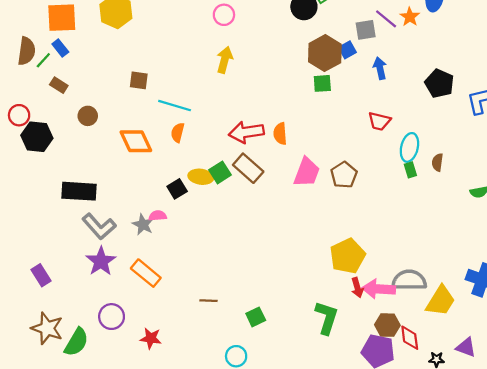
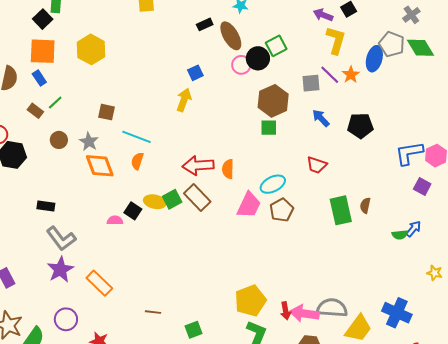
pink circle: (224, 15) -> (241, 65), moved
blue square: (347, 50) -> (195, 73), moved
green line: (43, 60) -> (55, 102), moved
blue arrow: (380, 68) -> (321, 118), turned -36
black pentagon: (439, 84) -> (360, 126), moved, turned -30
cyan ellipse: (409, 147) -> (273, 184), moved, turned 45
green rectangle: (410, 170) -> (341, 210), size x2.0
black square: (177, 189) -> (133, 211), turned -30
black rectangle: (79, 191) -> (46, 206), size x0.6
pink semicircle: (158, 216) -> (115, 220), moved
gray star: (143, 225) -> (89, 142), moved
yellow pentagon: (348, 256) -> (250, 301), moved

